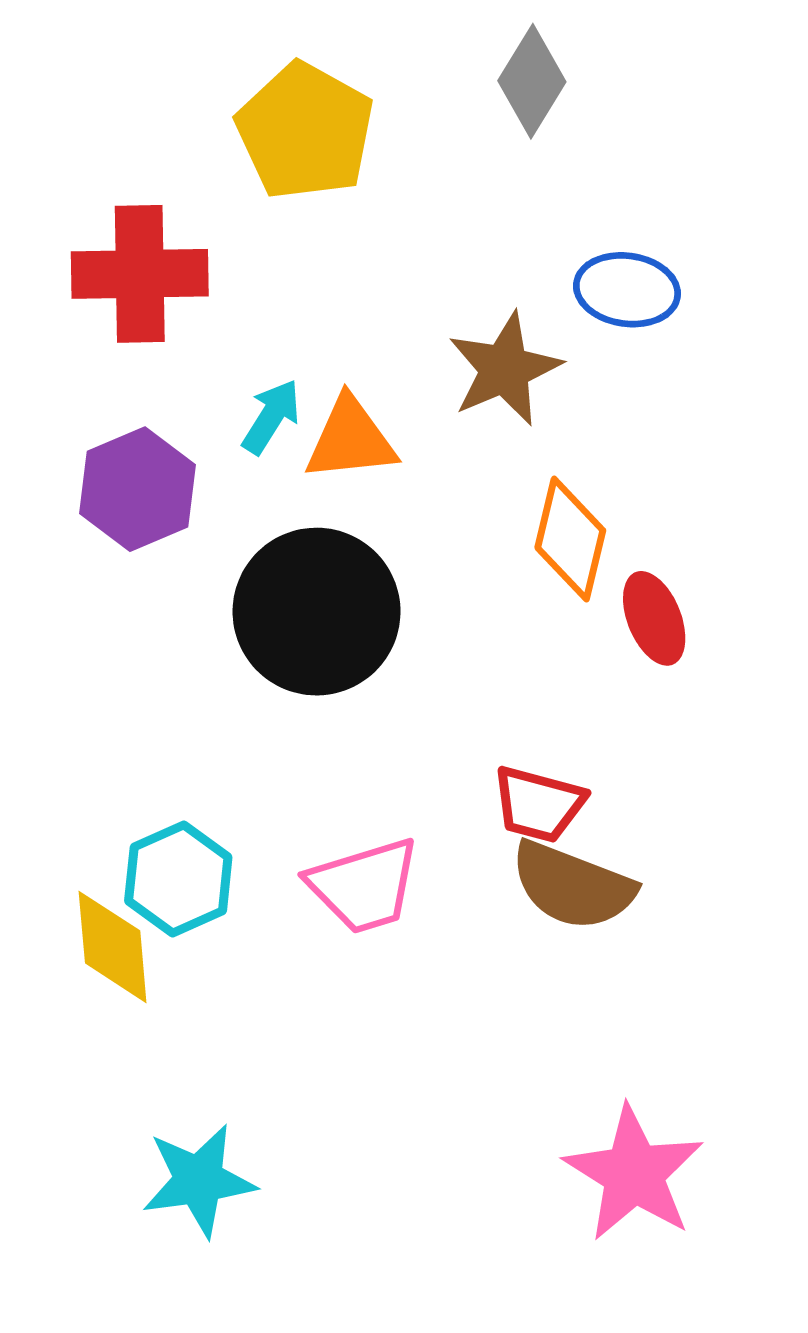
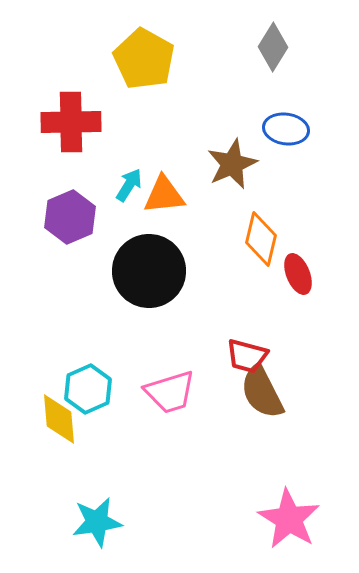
gray diamond: (532, 81) -> (273, 47), moved
brown semicircle: (573, 886) -> (262, 392), turned 42

